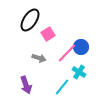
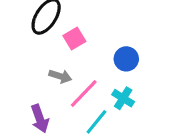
pink line: (67, 53) -> (84, 93), moved

